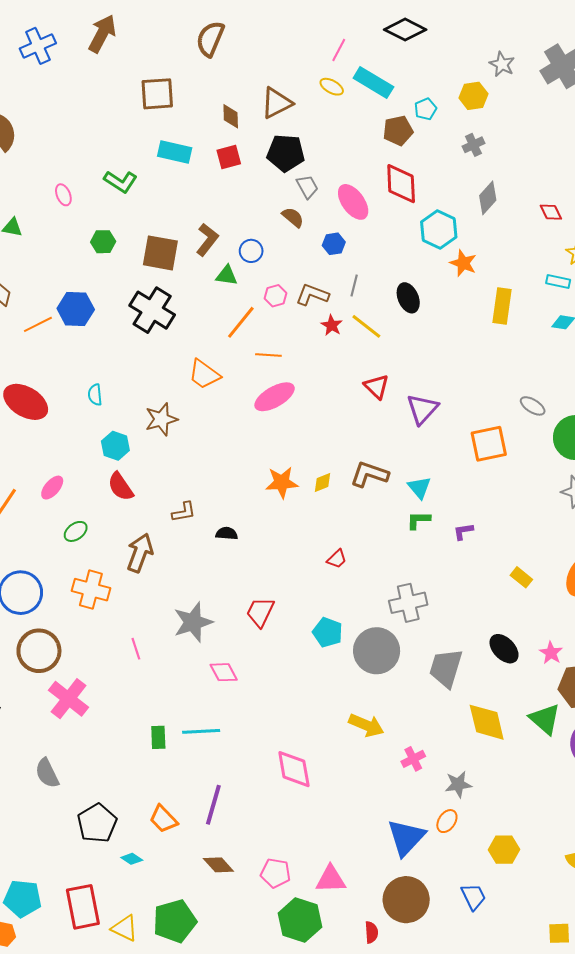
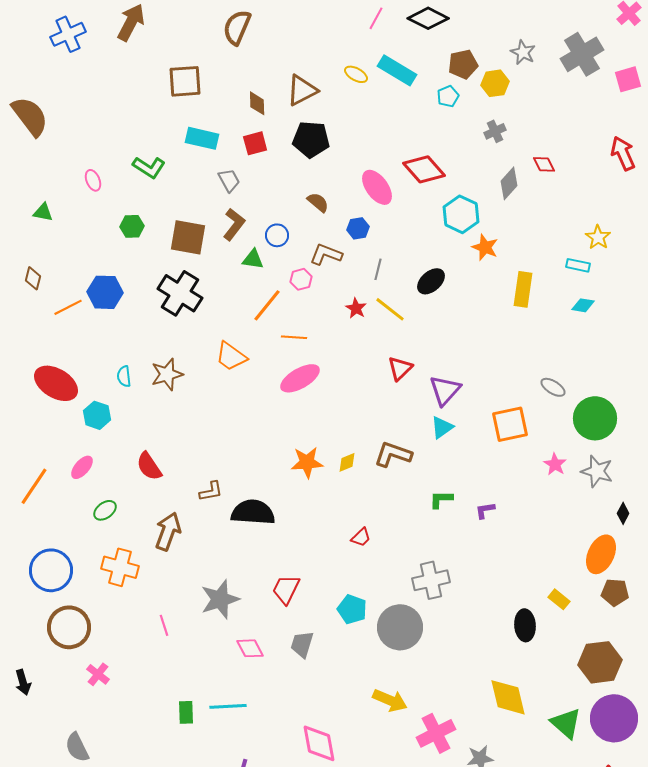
pink line: (339, 50) -> (376, 18), moved
brown pentagon: (398, 131) -> (463, 64), moved
red diamond: (401, 184) -> (424, 169), turned -39
gray trapezoid: (307, 187) -> (229, 180), moved
red diamond: (551, 212) -> (544, 164), moved
brown L-shape: (312, 295) -> (326, 254), moved
black ellipse: (408, 298) -> (431, 281), turned 72
red triangle: (377, 387) -> (400, 368), turned 32
brown star: (161, 419) -> (167, 374), moved
cyan hexagon: (115, 446) -> (97, 415), moved
cyan triangle: (419, 488) -> (442, 427), moved, turned 35
black semicircle: (227, 533) -> (253, 512), size x2.0
yellow rectangle: (521, 577) -> (559, 599), moved
black ellipse: (504, 649) -> (525, 625), turned 40
pink star: (551, 653) -> (555, 464), moved
gray trapezoid: (446, 668) -> (302, 644), moved, size x0.7
pink cross: (69, 699) -> (98, 674), size x0.6
green triangle: (545, 719) -> (566, 723), moved
pink cross: (413, 759) -> (436, 733), size x1.6

